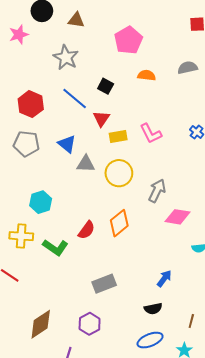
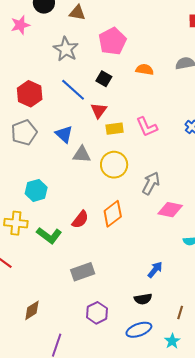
pink pentagon: (128, 40) -> (112, 41), moved
gray pentagon: (26, 144) -> (24, 132), turned -30
gray rectangle: (104, 284) -> (83, 272), moved
brown diamond: (41, 324) -> (32, 310), size x0.7
purple hexagon: (90, 324) -> (97, 313), moved

